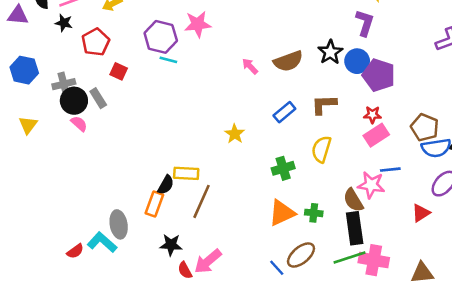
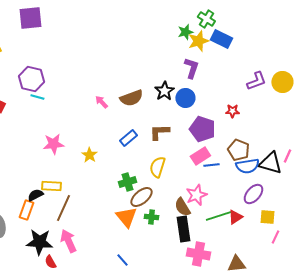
pink star: (198, 24) -> (53, 144), moved
purple pentagon: (379, 75) -> (202, 129), moved
red star: (372, 115) -> (232, 111), moved
blue line: (390, 170) -> (211, 165), moved
black semicircle: (166, 185) -> (35, 195), turned -147
pink star: (371, 185) -> (196, 195), turned -30
orange triangle: (282, 213) -> (126, 217), turned -45
black star: (171, 245) -> (39, 242), size x1.5
brown ellipse: (301, 255) -> (141, 197), moved
green line: (349, 258) -> (218, 216), moved
pink arrow: (208, 261) -> (68, 241), moved, turned 105

